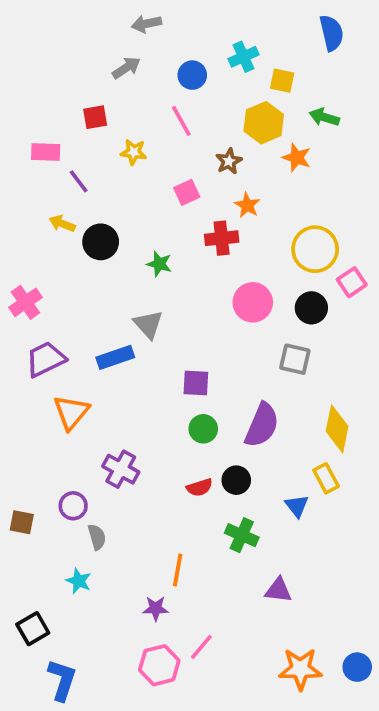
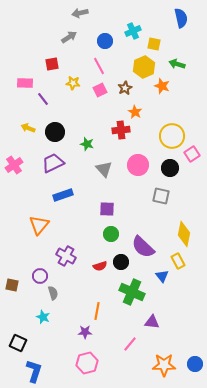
pink square: (187, 192) -> (100, 90), moved
yellow arrow: (62, 224) -> (28, 128), moved
gray triangle: (148, 324) -> (104, 169), moved
purple trapezoid: (46, 359) -> (53, 163), moved
purple semicircle: (262, 425) -> (143, 247), moved, turned 110
black circle: (236, 480) -> (121, 262), moved
red semicircle: (200, 487) -> (100, 266), moved
green cross: (242, 535) -> (132, 292), size x1.4
black square: (33, 629) -> (18, 343), turned -36
pink line: (201, 647) -> (130, 344), moved

